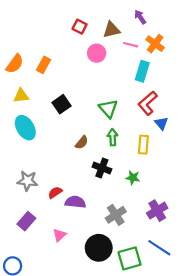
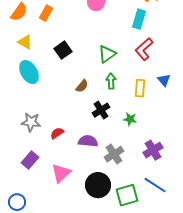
yellow triangle: (21, 96) -> (25, 42), turned 35
green triangle: (108, 108) -> (107, 54), turned 36
blue triangle: (161, 123) -> (164, 80), moved
black cross: (102, 168) -> (101, 110), turned 36
purple semicircle: (75, 202) -> (88, 141), moved
pink triangle: (59, 235) -> (61, 173), size x1.5

